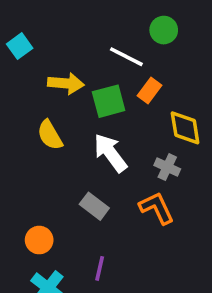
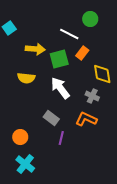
yellow semicircle: (50, 135) -> (26, 78), turned -54
orange L-shape: (157, 208) -> (86, 119), turned -40
purple line: (100, 268) -> (61, 138), moved

